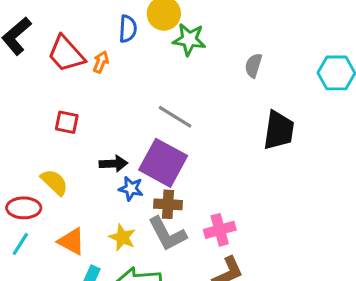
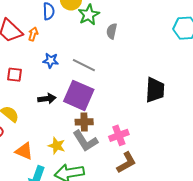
green star: (189, 40) -> (89, 15), turned -30
gray semicircle: (253, 66) -> (112, 31), moved
black trapezoid: (279, 130) -> (155, 90), moved
blue star: (131, 189) -> (51, 61), moved

